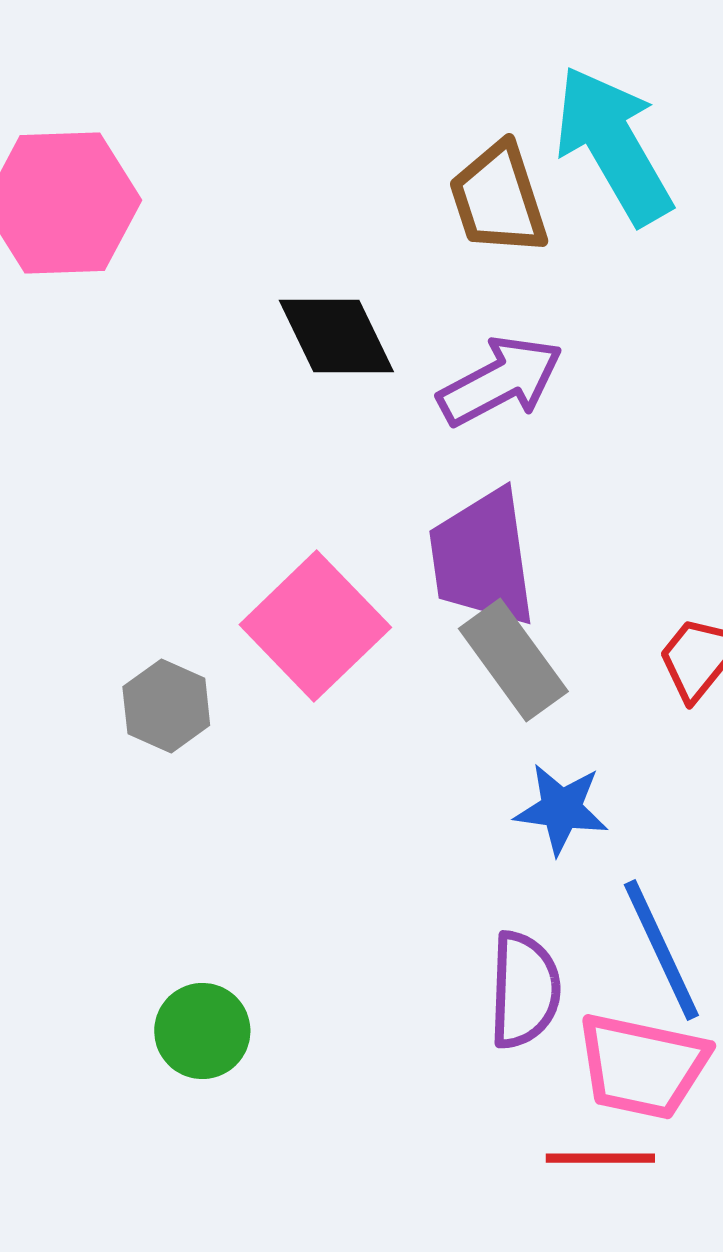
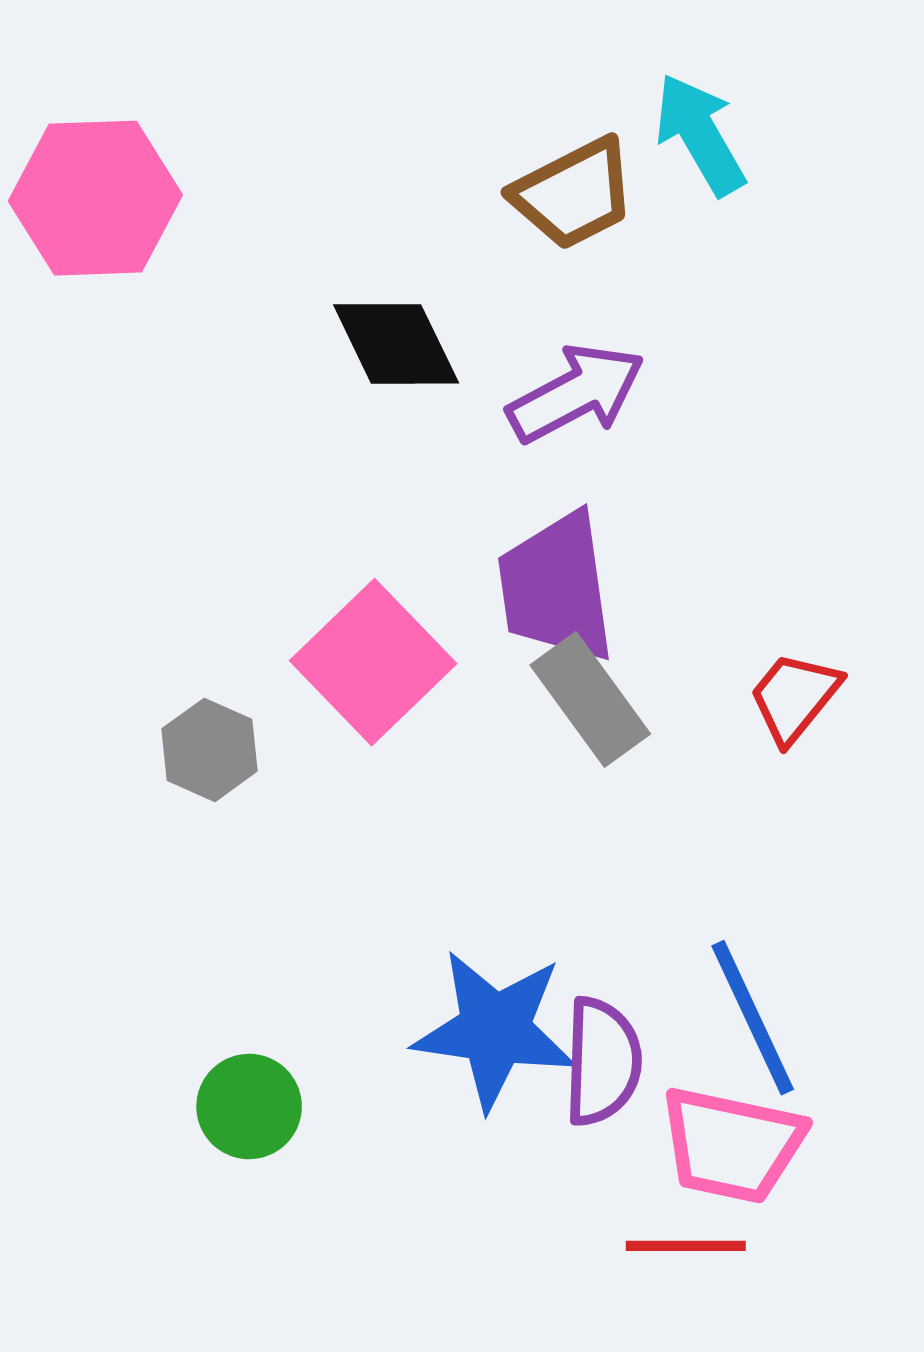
cyan arrow: (613, 145) -> (700, 134), size x0.7
brown trapezoid: (498, 199) -> (574, 194), turned -99
blue star: (561, 809) -> (495, 1030), moved, size x1.6

